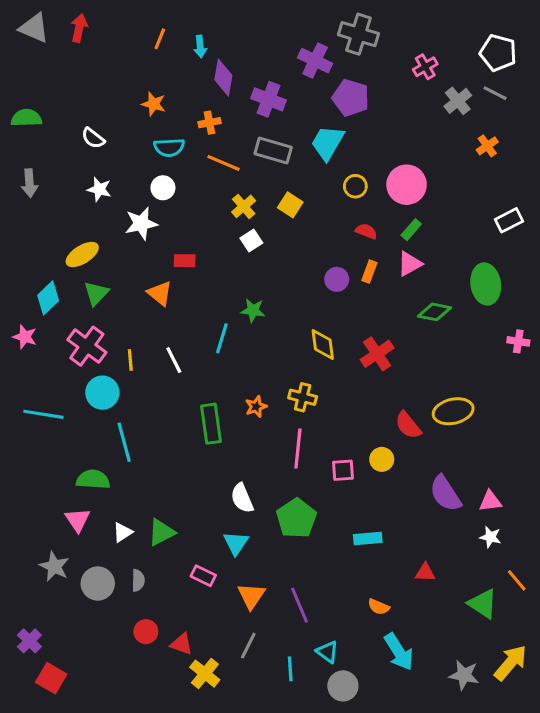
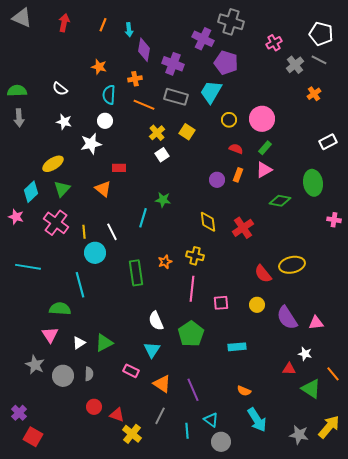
red arrow: (79, 28) -> (64, 23), moved
green semicircle: (26, 118) -> (17, 91), moved
cyan semicircle: (169, 147) -> (109, 95), turned 96
cyan circle: (102, 393) -> (95, 253), moved
yellow circle: (382, 459) -> (257, 305), moved
white star: (490, 537) -> (305, 354), moved
red triangle: (425, 573) -> (289, 369), moved
orange triangle: (251, 596) -> (162, 384), turned -30

